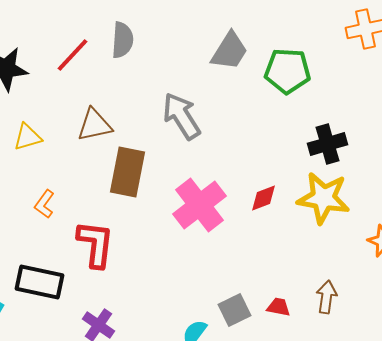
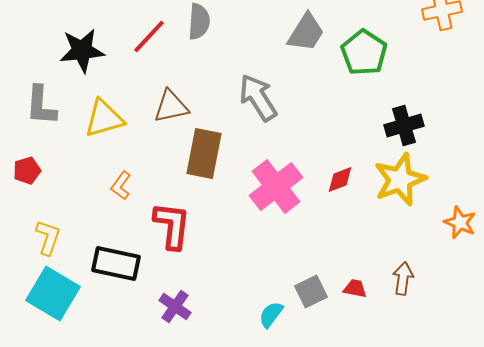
green pentagon: (288, 71) -> (364, 52), turned 30
yellow triangle: (28, 137) -> (104, 118), size x1.4
yellow star: (324, 198) -> (400, 180), turned -30

